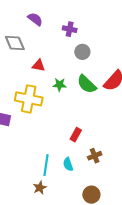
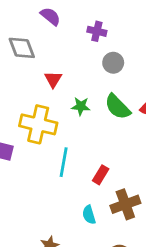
red triangle: (39, 65) -> (53, 79), turned 48
brown cross: (95, 156) -> (125, 204), size x1.5
cyan line: (46, 165) -> (64, 162), moved

